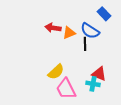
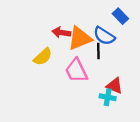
orange triangle: (69, 33) -> (80, 38), size x1.6
yellow semicircle: (56, 72) -> (43, 57), moved
pink trapezoid: (66, 89) -> (76, 71), moved

